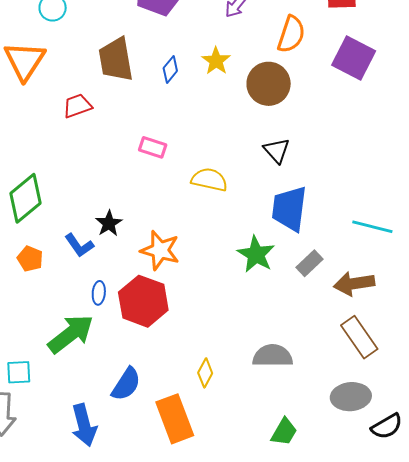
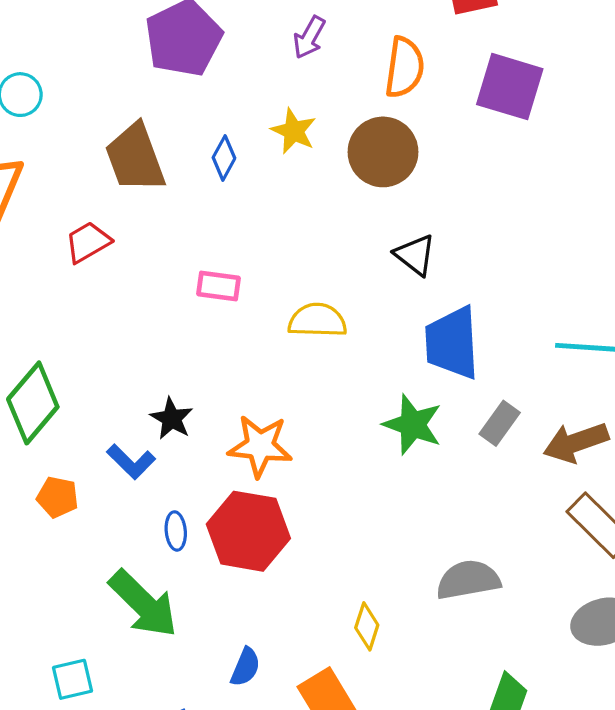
green arrow: (71, 334) -> (143, 604), turned 93
blue semicircle: (126, 384) -> (245, 667), size x0.7

